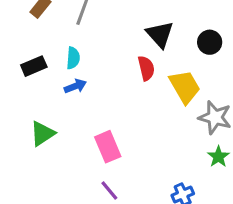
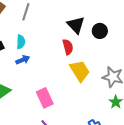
black circle: (210, 42) -> (100, 31), moved
yellow trapezoid: (185, 87) -> (80, 71), moved

